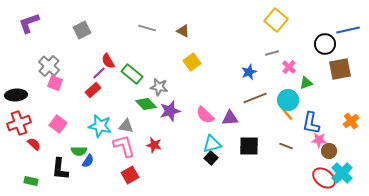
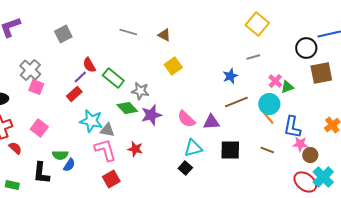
pink cross: (289, 67) -> (275, 81), moved
cyan star: (100, 126) -> (91, 121), moved
black square: (211, 158) -> (185, 168), moved

